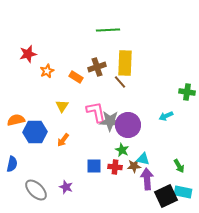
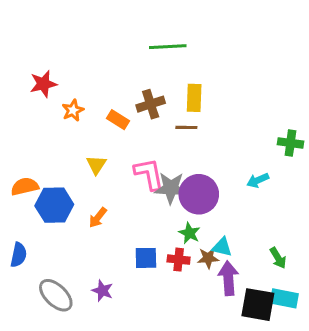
yellow rectangle: (125, 63) -> (194, 98), size x0.7
brown line: (120, 82) -> (186, 127), turned -48
black square: (166, 196) -> (258, 305), turned 35

